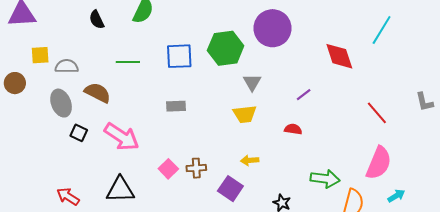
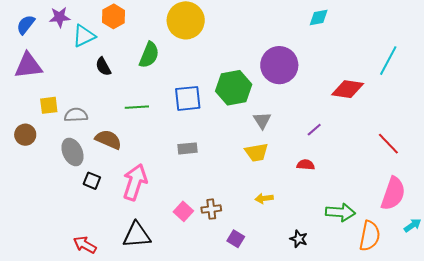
red diamond: (339, 56) -> (348, 89), turned -60
pink arrow: (122, 137) -> (135, 182), turned -102
purple square: (230, 189) -> (236, 239), moved, size x0.7

